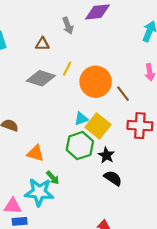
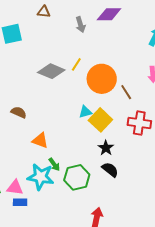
brown triangle: (42, 44) -> (44, 12), moved
green hexagon: (80, 146) -> (77, 177), moved

